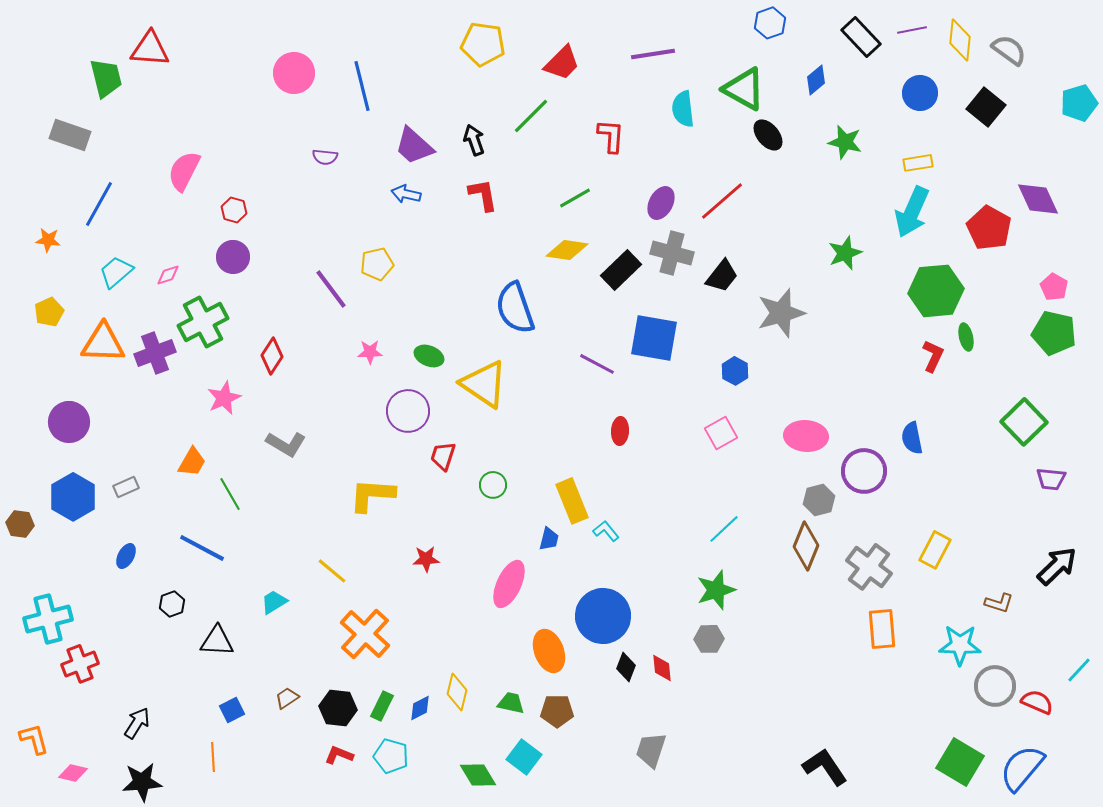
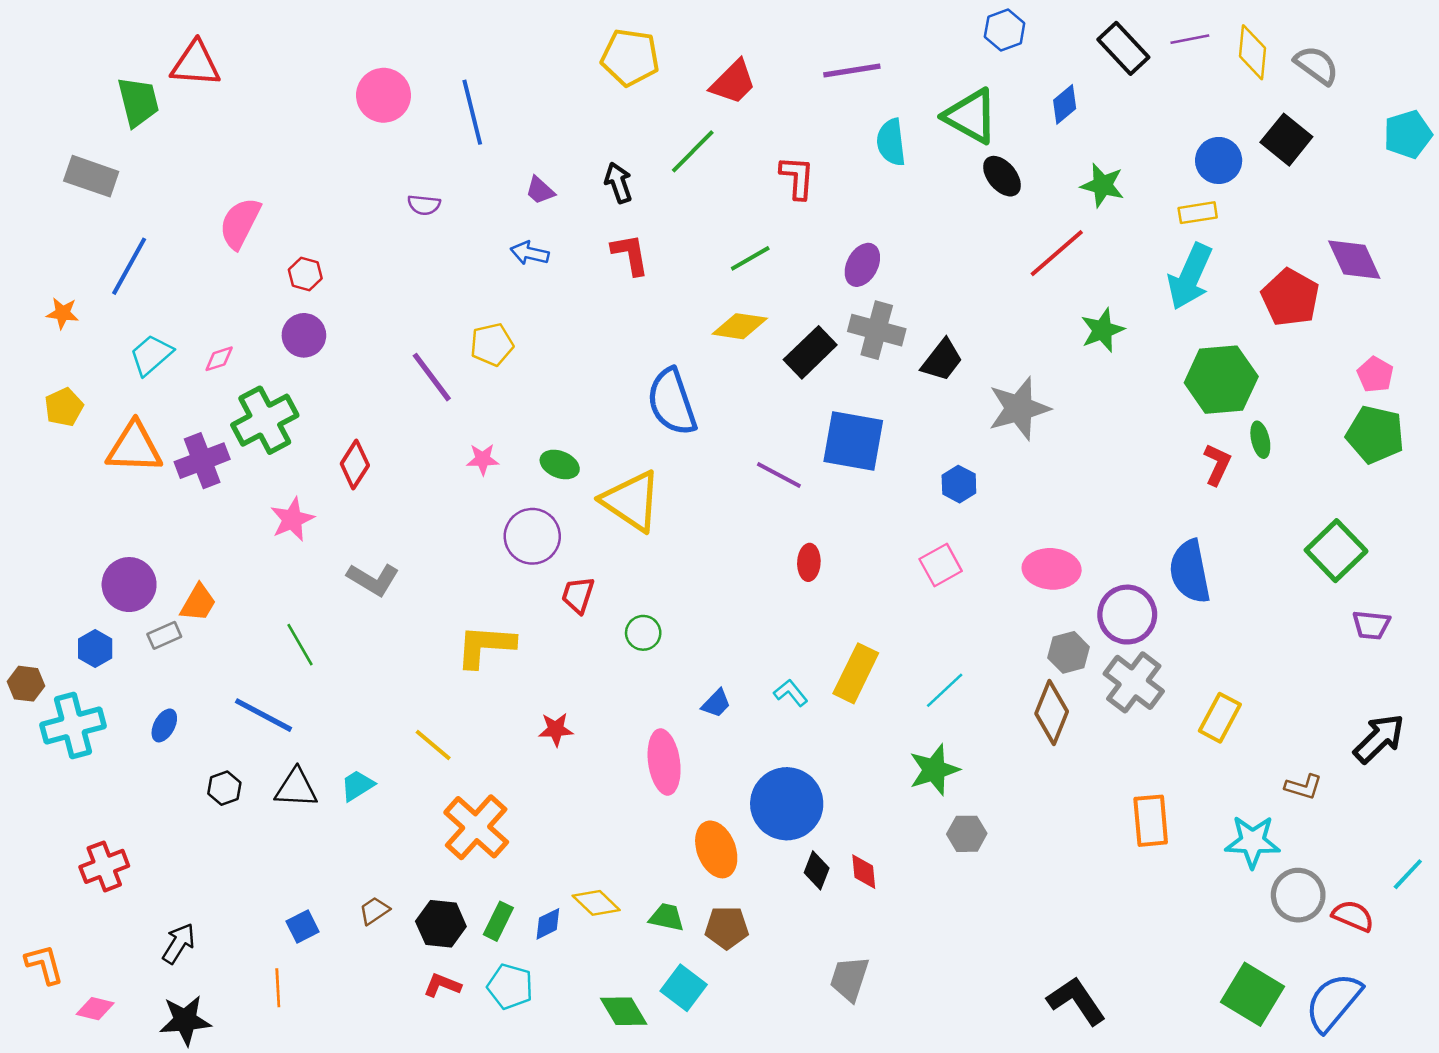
blue circle: (920, 93) -> (1219, 160), moved
purple trapezoid: (414, 146) -> (540, 191), size x0.6
red line: (722, 201) -> (1057, 253), moved
purple circle: (69, 422) -> (129, 585), moved
blue semicircle: (912, 438) -> (1190, 572), size x1.5
orange trapezoid: (192, 462) -> (198, 603), moved
blue hexagon: (73, 497) -> (95, 648), size x0.6
yellow rectangle: (572, 501) -> (856, 673), moved, turned 48
blue trapezoid: (549, 539) -> (716, 703), turned 30
gray cross: (869, 567) -> (1134, 682), moved
pink ellipse: (509, 584) -> (664, 762), turned -33
cyan cross: (48, 619) -> (73, 725), moved
gray hexagon: (709, 639) -> (967, 834), moved
black triangle: (217, 641) -> (296, 788), moved
yellow diamond: (457, 692) -> (596, 903), turned -60

